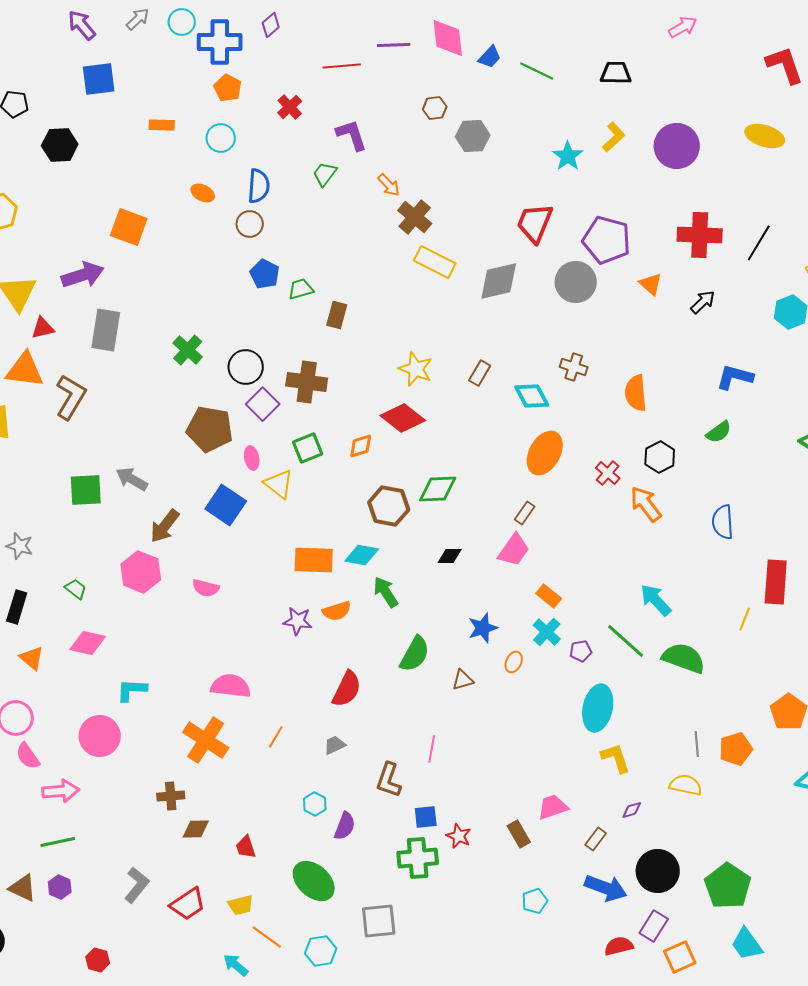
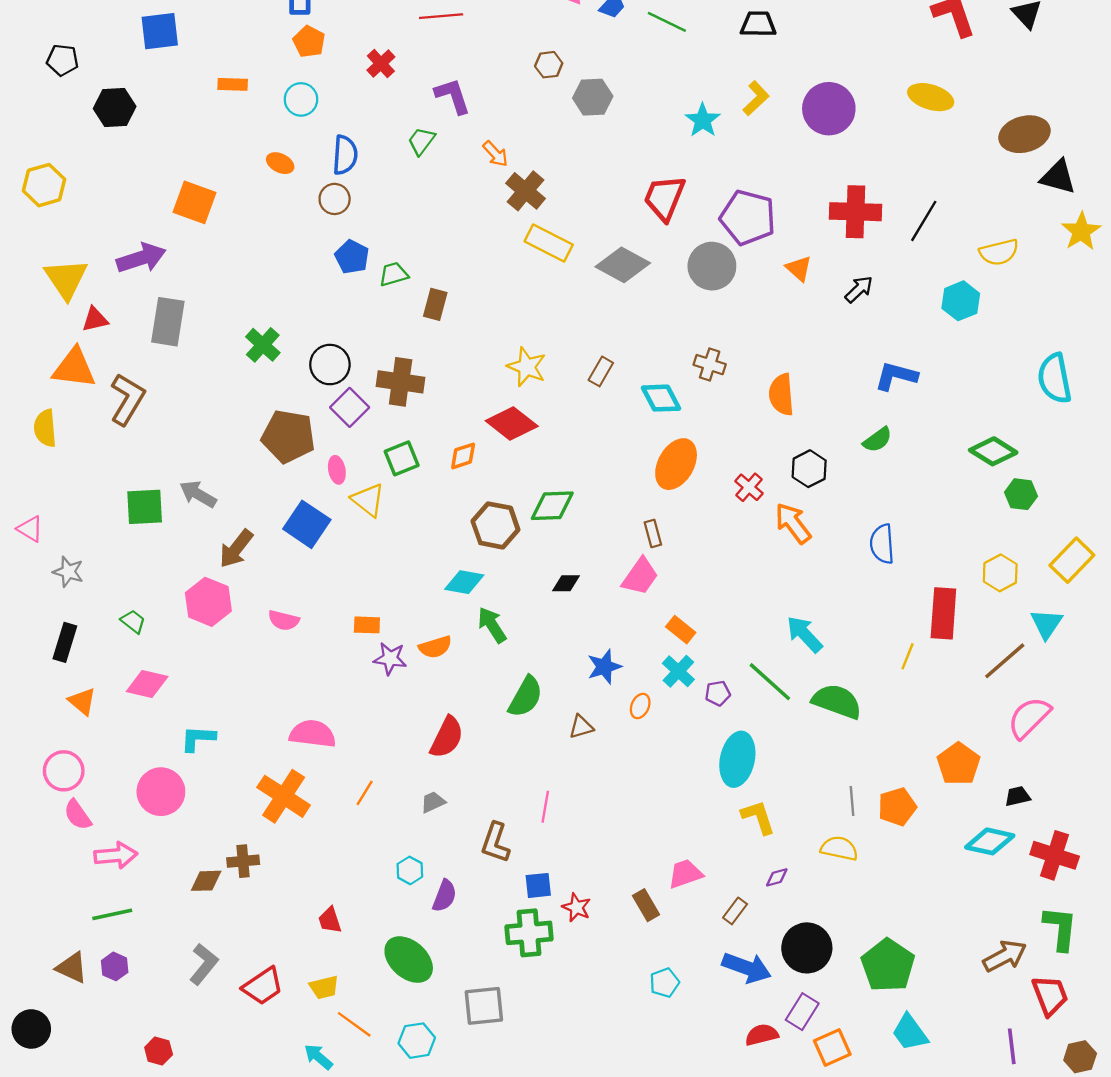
gray diamond: (499, 281) -> (623, 265), turned 42
brown rectangle: (525, 513) -> (653, 534), turned -50
orange rectangle: (314, 560) -> (367, 625), moved, size x0.6
brown diamond: (196, 829) -> (206, 881), moved

